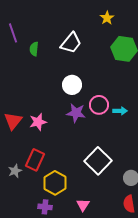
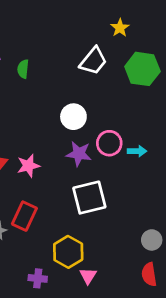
white trapezoid: (71, 43) -> (93, 61), moved
white square: (98, 161) -> (89, 198), moved, turned 32
yellow hexagon: (55, 183) -> (68, 252), moved

